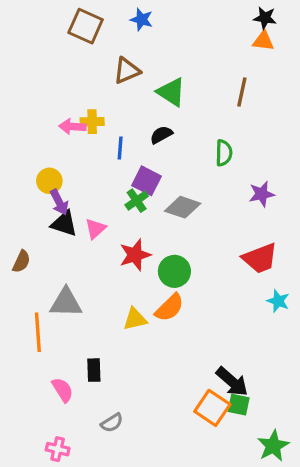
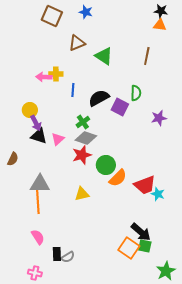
black semicircle: (161, 135) -> (99, 98), moved, size x1.5
purple square: (146, 181) -> (120, 107), moved
gray diamond: (183, 207) -> (86, 138), moved
red trapezoid: (260, 258) -> (145, 185), moved
cyan star: (278, 301) -> (158, 194), moved
orange semicircle: (170, 308) -> (118, 178), moved
orange line: (38, 332) -> (38, 202), moved
black rectangle: (94, 370) -> (57, 254), moved

